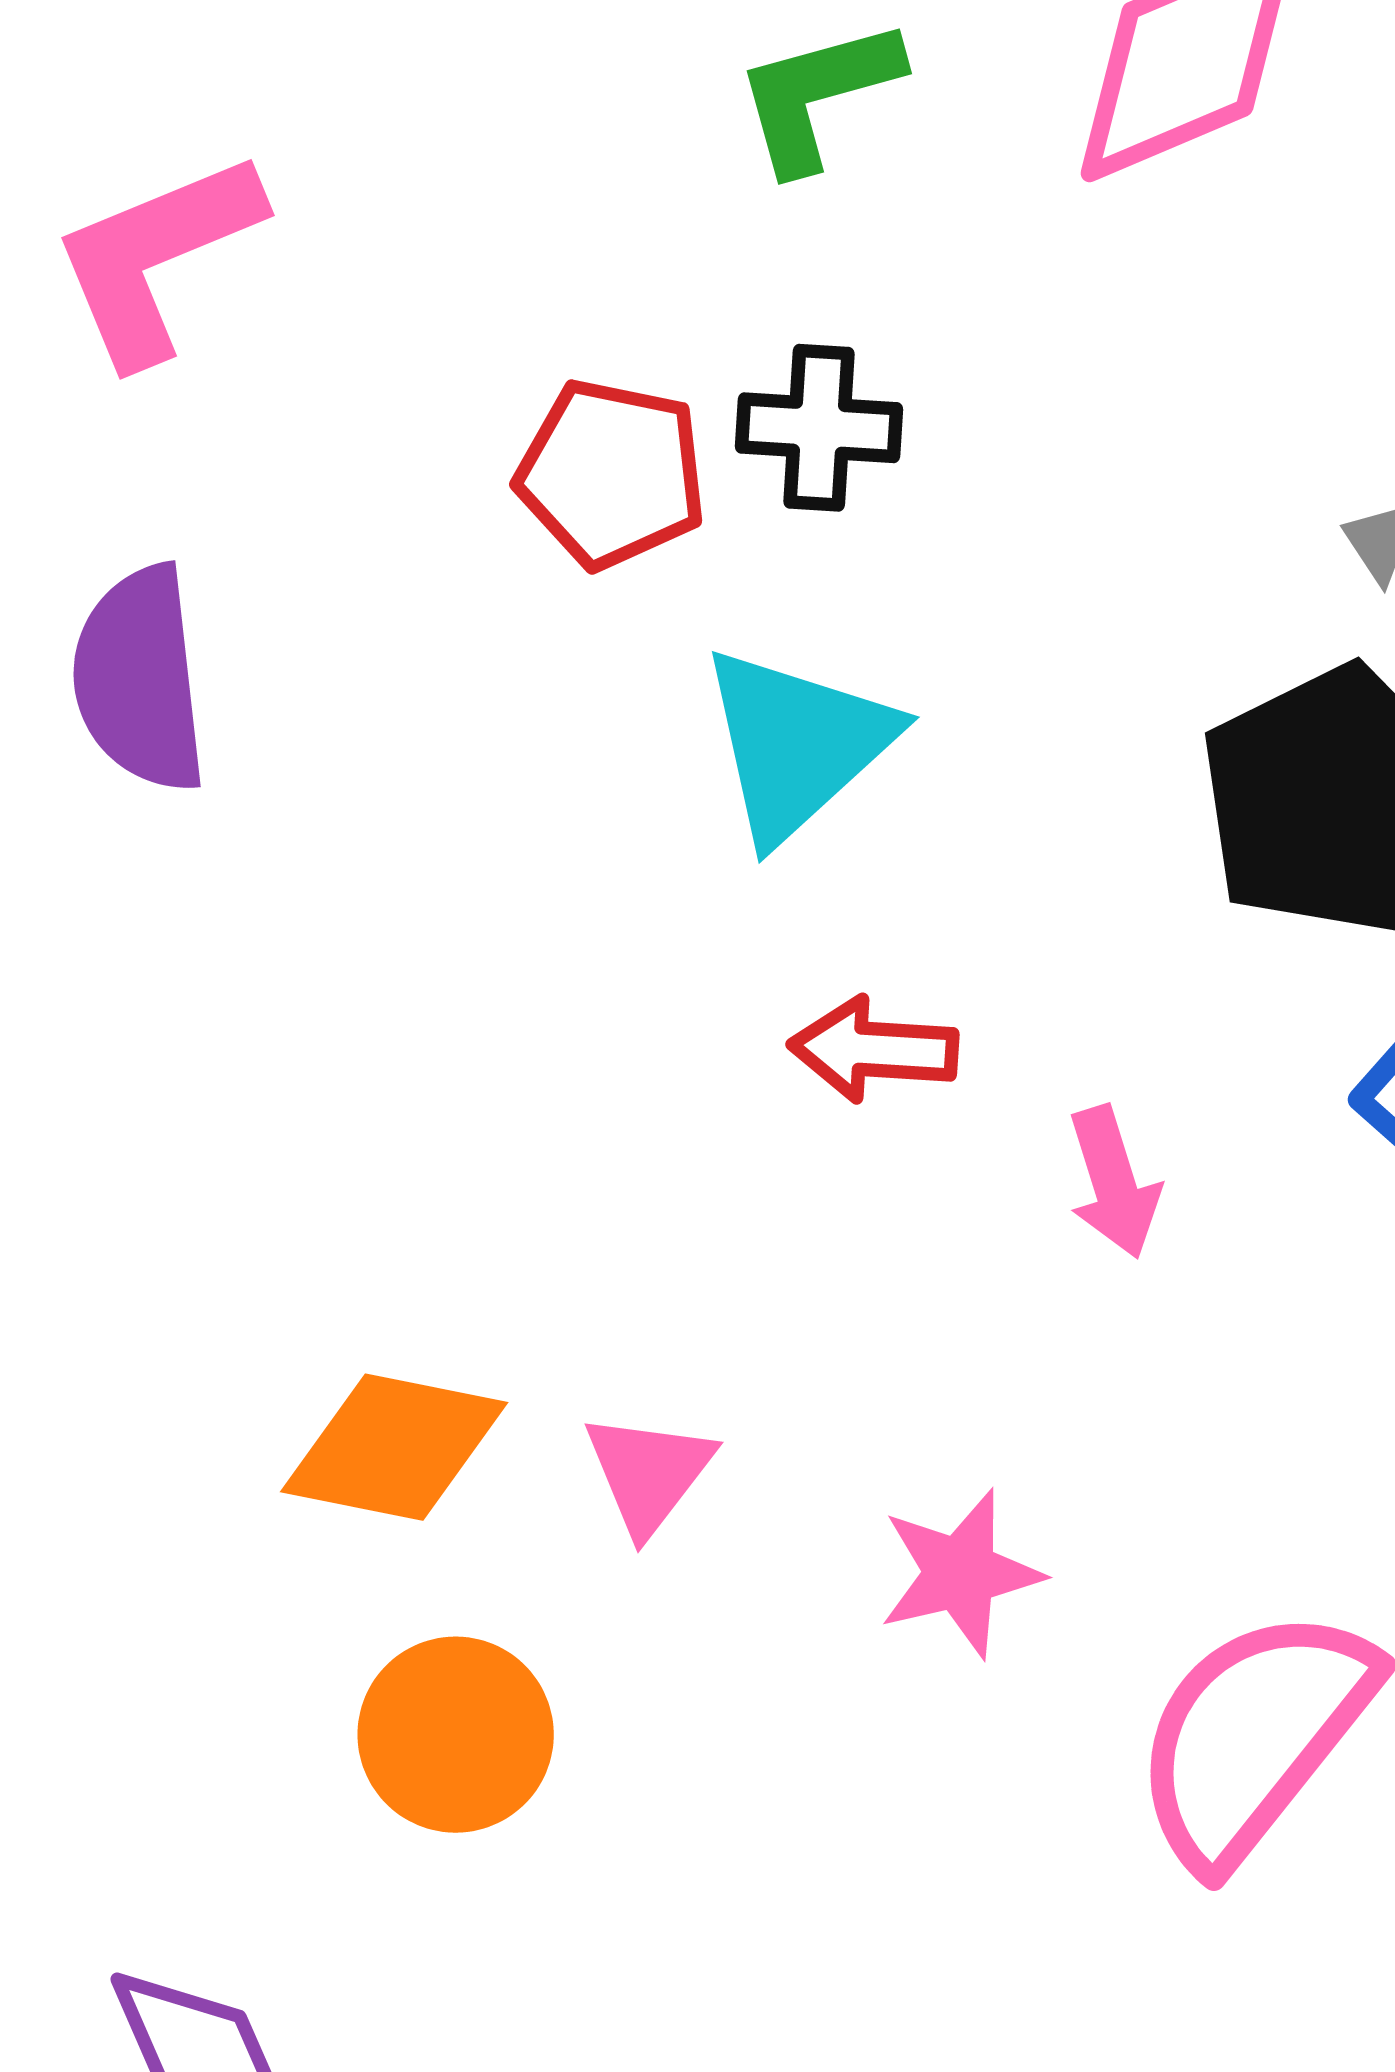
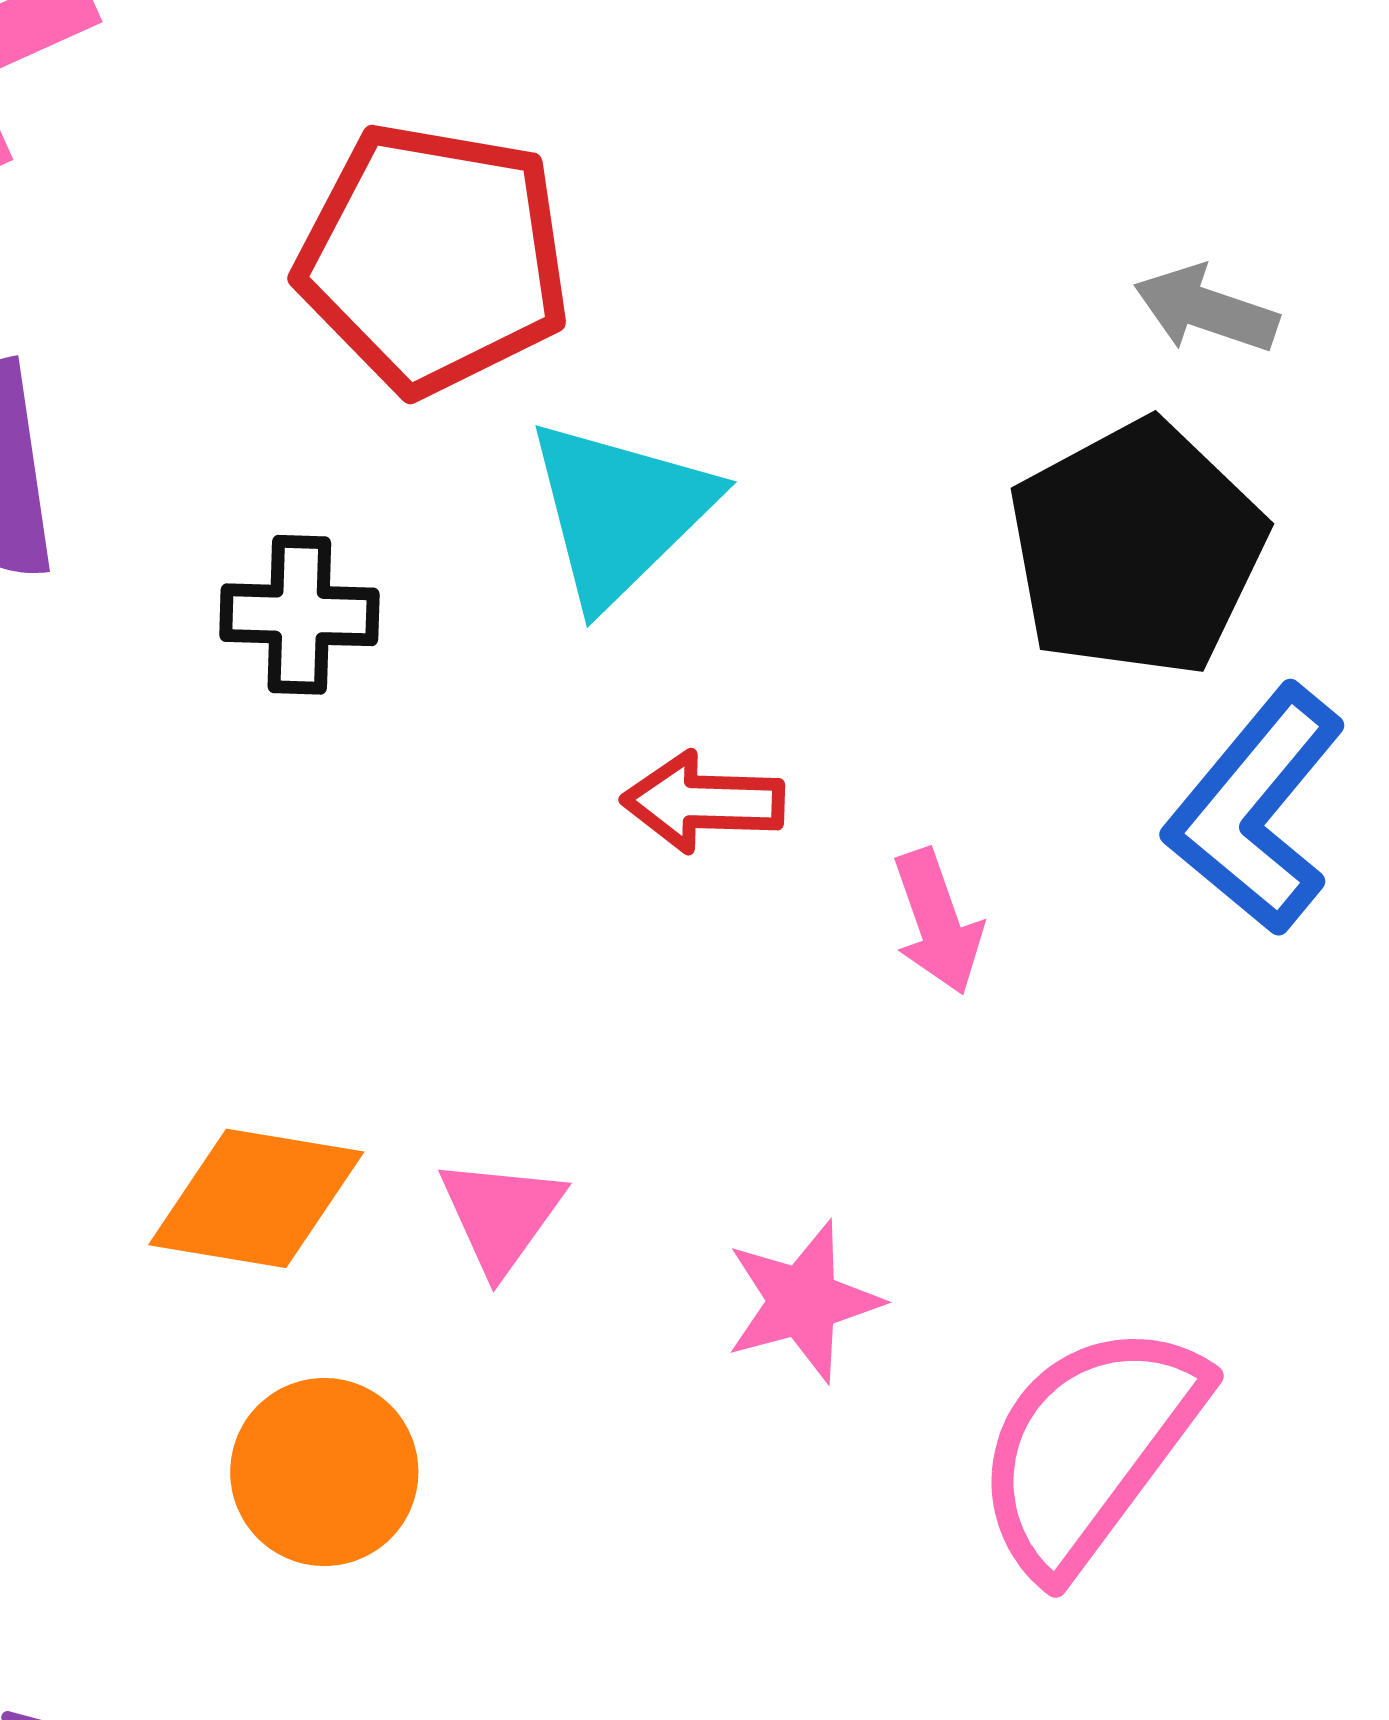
black cross: (819, 428) -> (299, 615), moved
red pentagon: (611, 474) -> (434, 258), size x1.5

